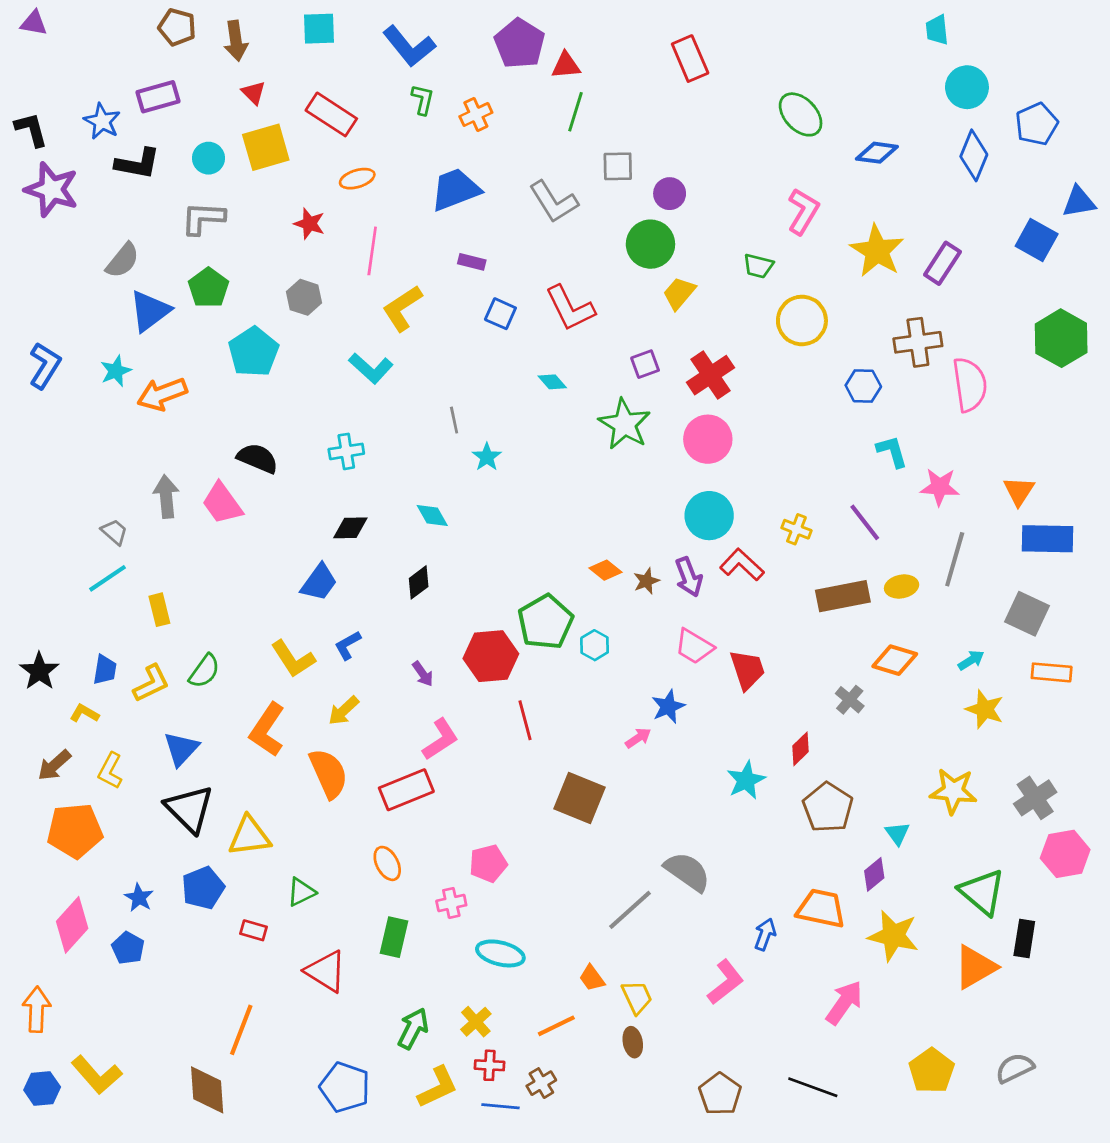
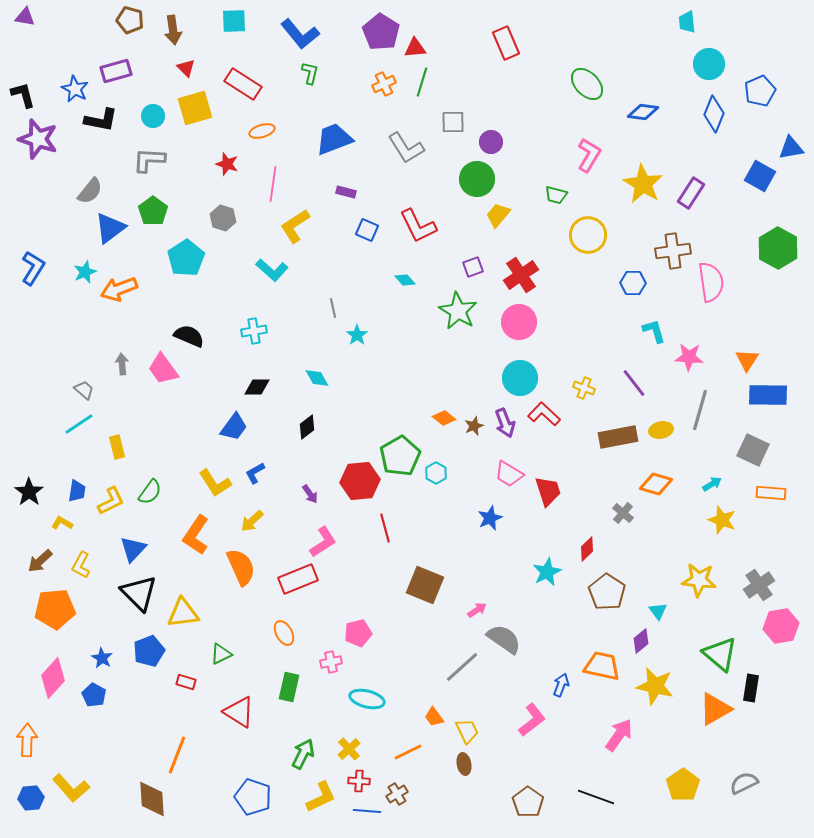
orange cross: (476, 114) -> (384, 84), moved
gray arrow: (166, 496) -> (122, 364), size x0.7
pink arrow: (638, 738) -> (477, 610), moved

